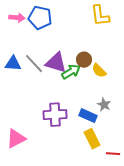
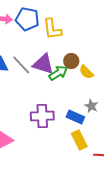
yellow L-shape: (100, 16) -> (52, 29), moved

